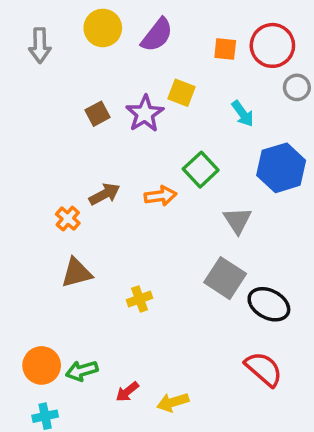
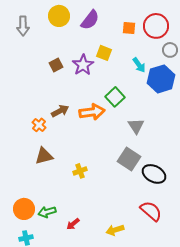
blue hexagon: (281, 168) -> (161, 79), moved
orange arrow: (160, 196) -> (92, 112), size x1.4
yellow arrow: (173, 402) -> (115, 230), moved

